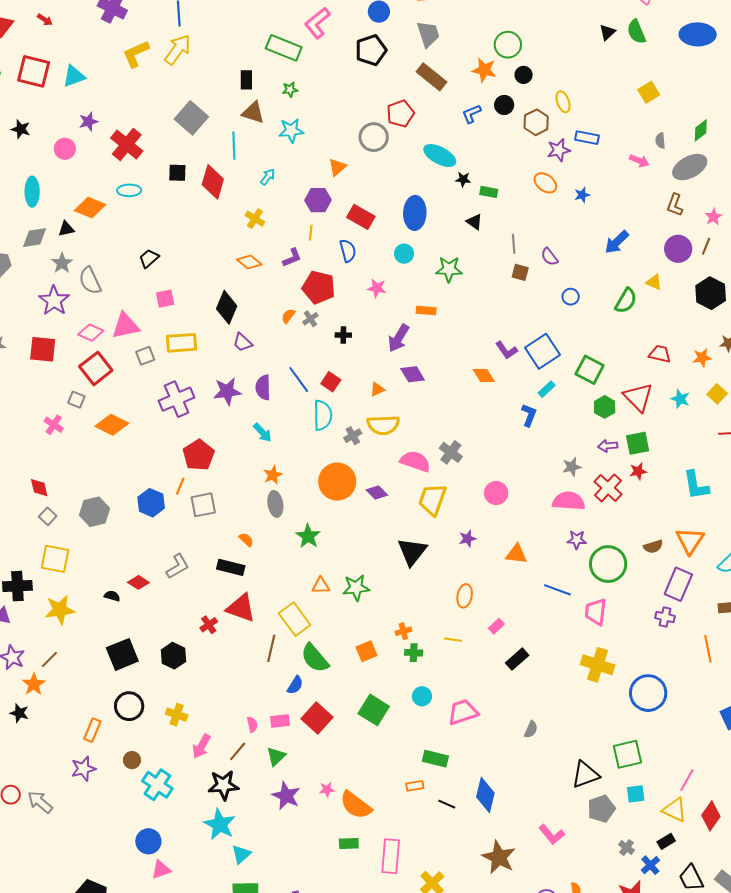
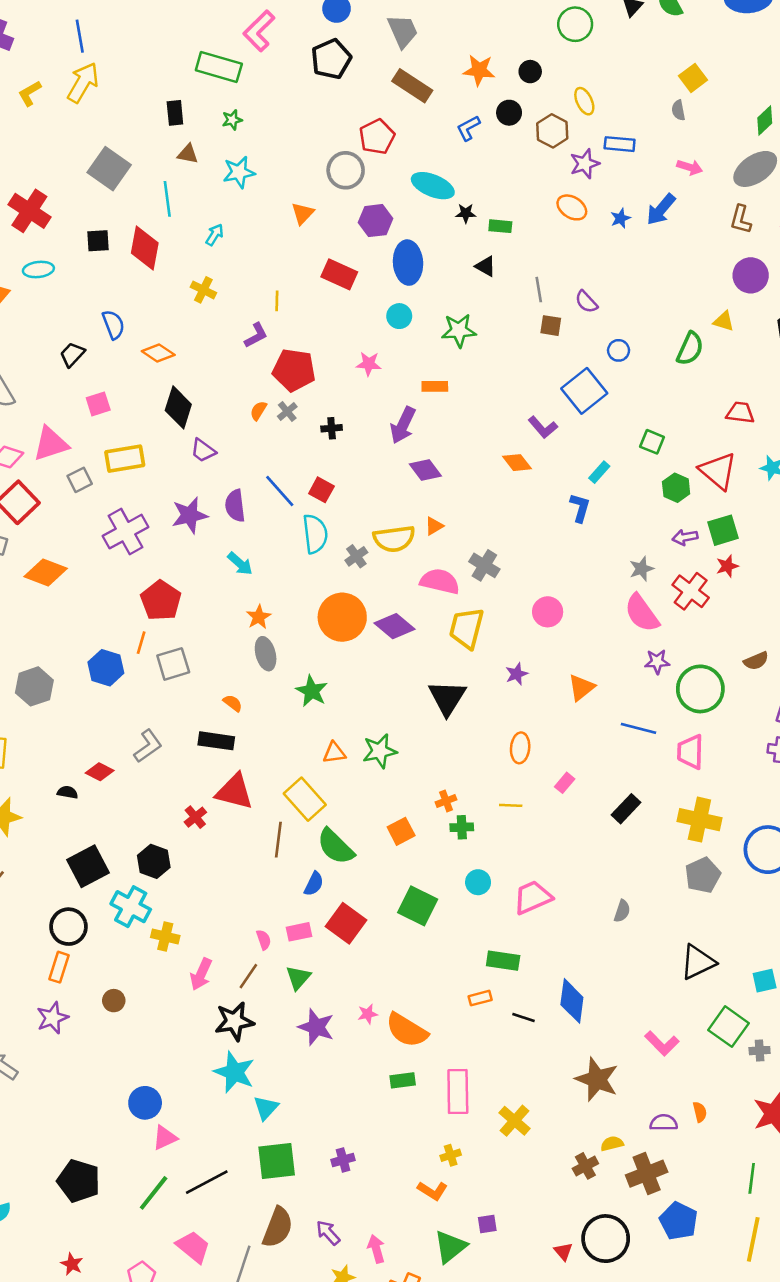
green circle: (508, 45) -> (575, 24), moved
yellow L-shape: (136, 54) -> (30, 93), size x0.7
brown triangle: (253, 113) -> (188, 154), size x0.7
gray semicircle: (660, 141) -> (678, 110), moved
purple hexagon: (318, 200) -> (375, 221), moved
blue arrow: (617, 242) -> (661, 209), moved
blue semicircle: (348, 251) -> (113, 325), moved
orange diamond: (249, 262) -> (158, 353), moved
blue square: (542, 351) -> (584, 391), moved
green square: (590, 370) -> (652, 442), size x0.7
orange triangle: (377, 389) -> (434, 526), moved
purple diamond: (377, 492) -> (394, 626), size x1.4
pink semicircle: (569, 501) -> (642, 613), turned -124
orange triangle: (516, 554) -> (581, 688), turned -40
black rectangle: (517, 659) -> (626, 809), moved
black circle: (129, 706) -> (68, 927), moved
green square: (627, 754) -> (729, 1027), moved, turned -36
cyan cross: (157, 785) -> (131, 907), moved
gray pentagon: (601, 809) -> (703, 875), moved
gray cross: (626, 847) -> (760, 1051), turned -35

